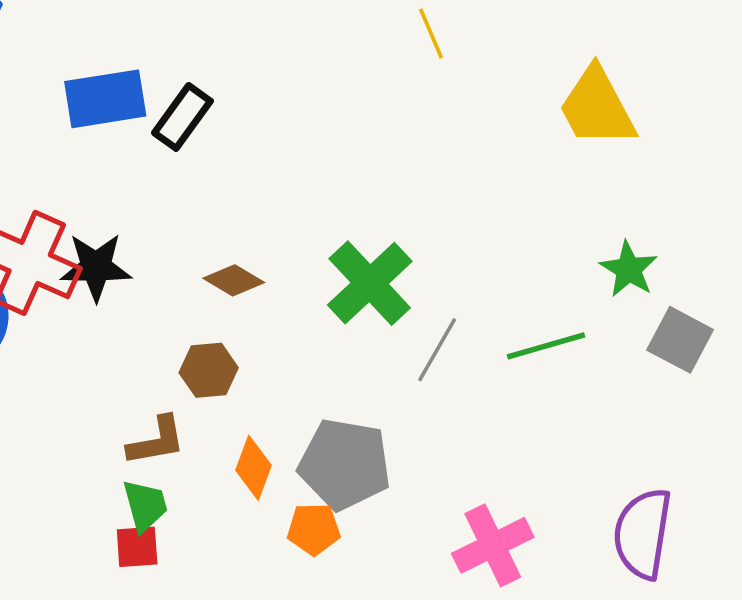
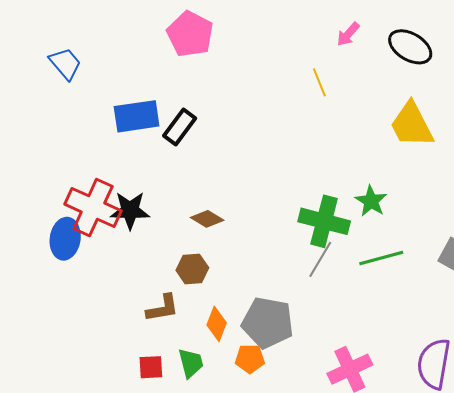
green star: (629, 269) -> (371, 201), moved
green cross: (370, 283) -> (324, 221), moved, turned -33
green trapezoid: (145, 506) -> (191, 363), moved

